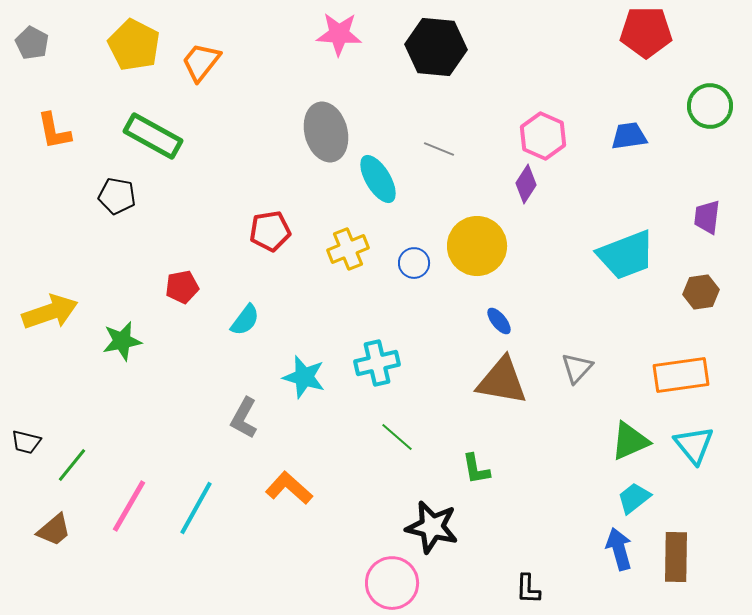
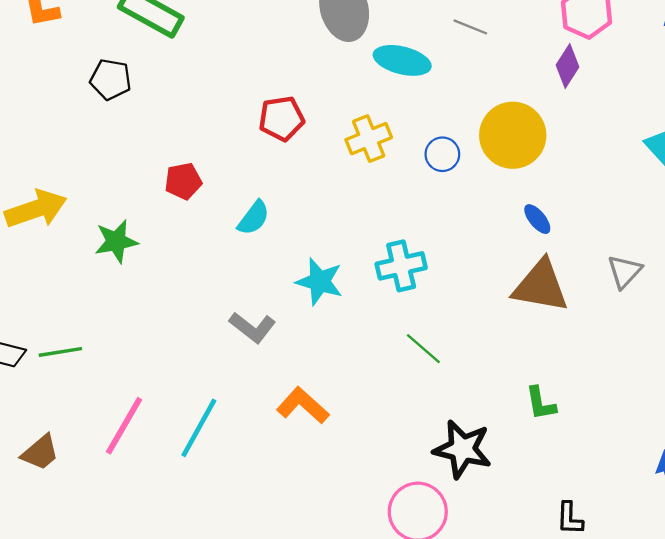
cyan ellipse: (378, 179) -> (402, 60), turned -45
gray L-shape: (244, 418) -> (252, 327), turned -81
green line: (72, 465) -> (60, 352), moved, turned 42
green L-shape: (476, 469) -> (541, 403), moved

